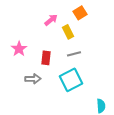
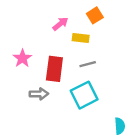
yellow rectangle: (68, 32) -> (81, 38), turned -56
red rectangle: (46, 58) -> (54, 69), size x1.5

